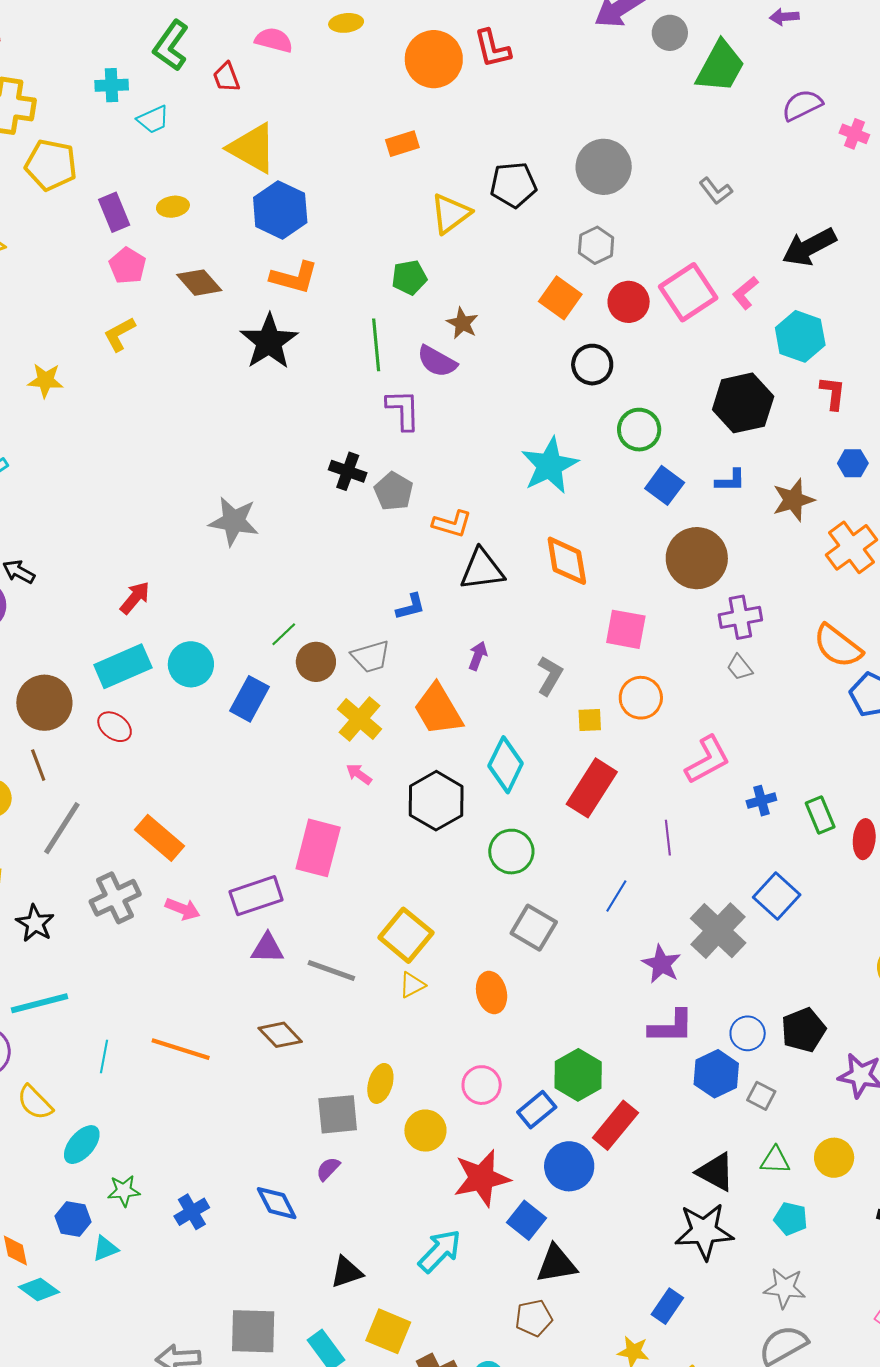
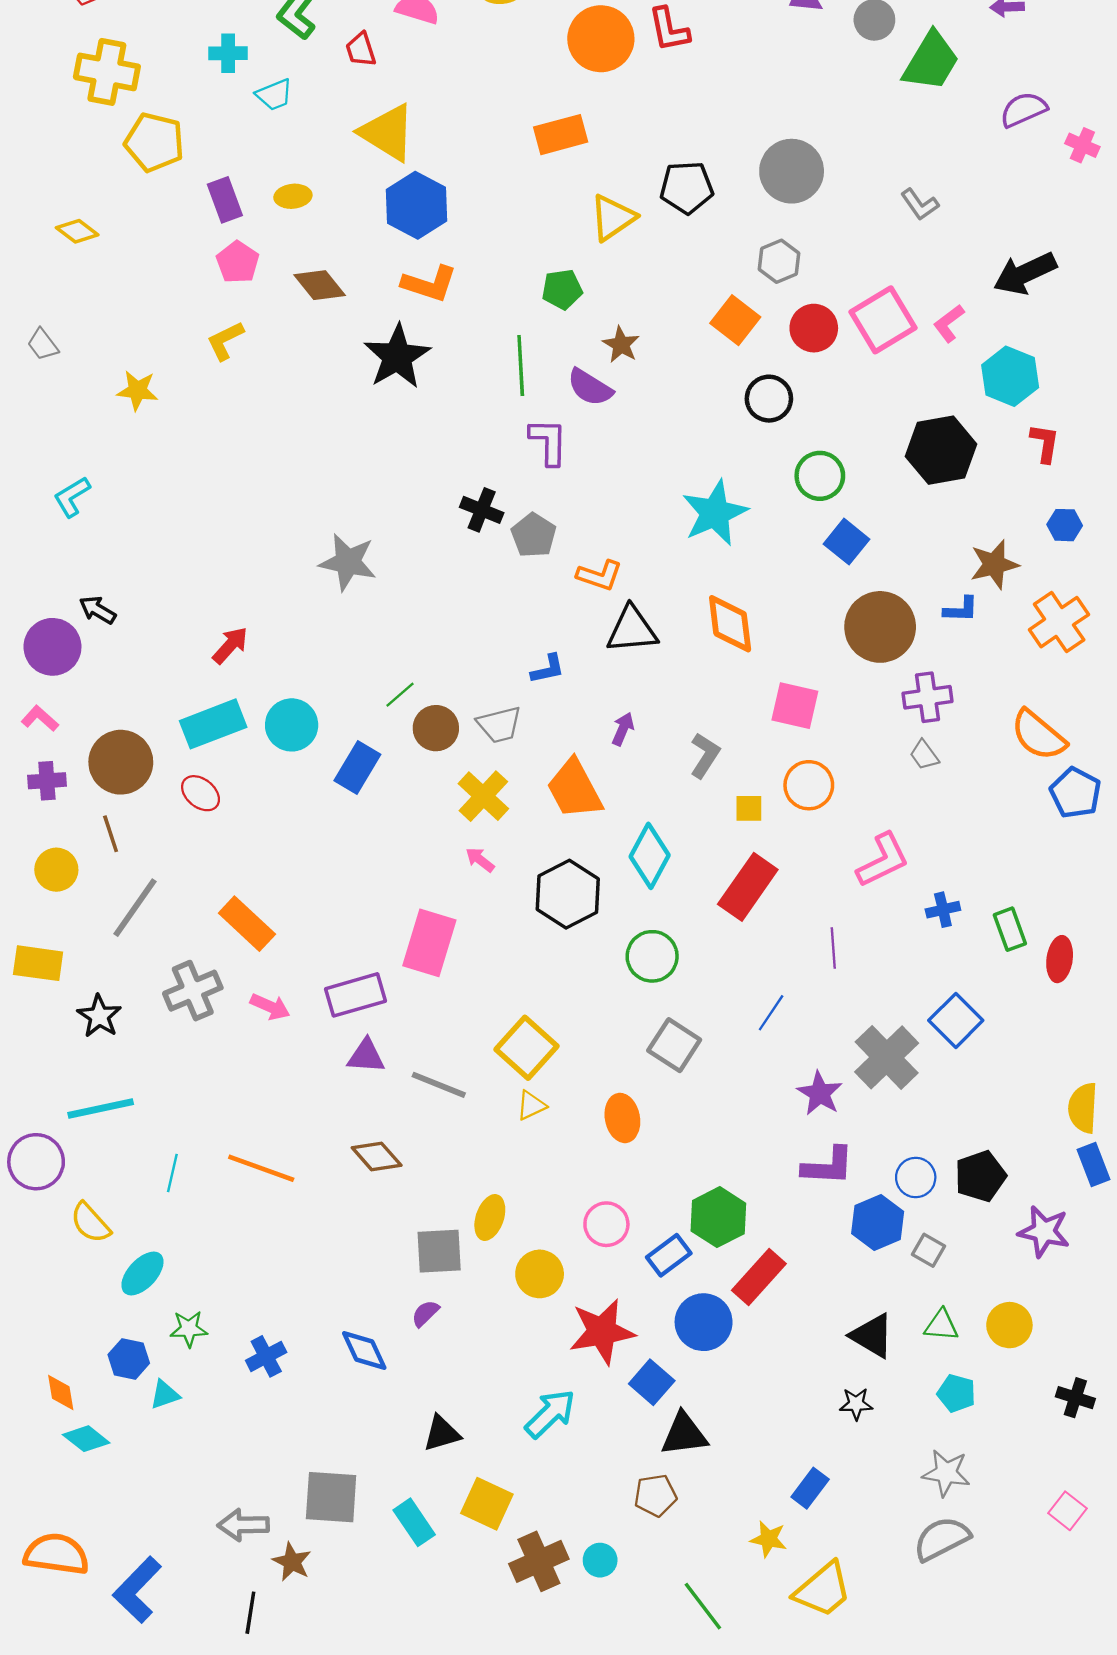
orange rectangle: (402, 144) -> (561, 135), size x1.4
blue L-shape: (730, 481) -> (961, 609), moved
black star: (704, 1231) -> (856, 1404), size x0.5

